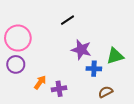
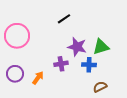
green triangle: (115, 56) -> (101, 47), moved
purple circle: (16, 64) -> (15, 74), moved
purple cross: (59, 89) -> (61, 64), moved

